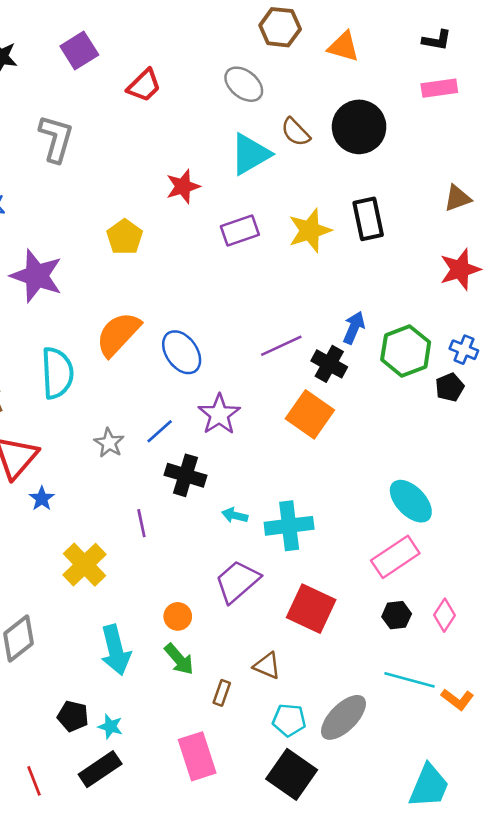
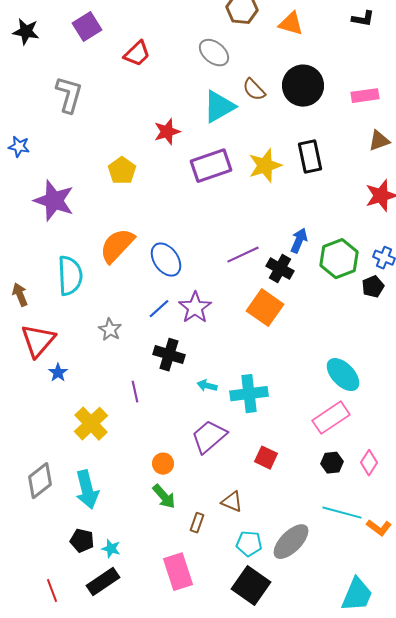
pink rectangle: (439, 88) -> (365, 96), moved
purple rectangle: (240, 231) -> (211, 166), size x1.4
blue line: (160, 431) -> (159, 309), moved
red square: (311, 609) -> (266, 458), size x0.6
cyan arrow: (116, 650) -> (87, 490), moved

